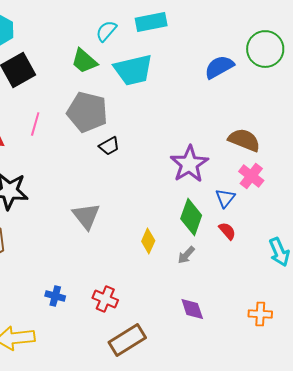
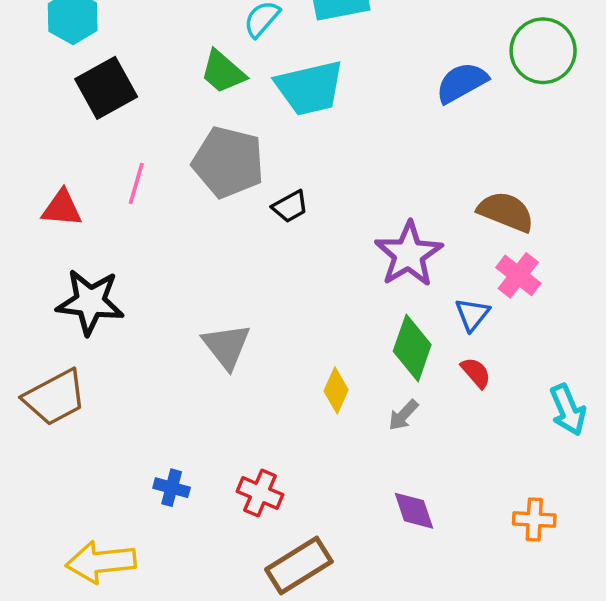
black trapezoid: (109, 146) -> (290, 206), moved

